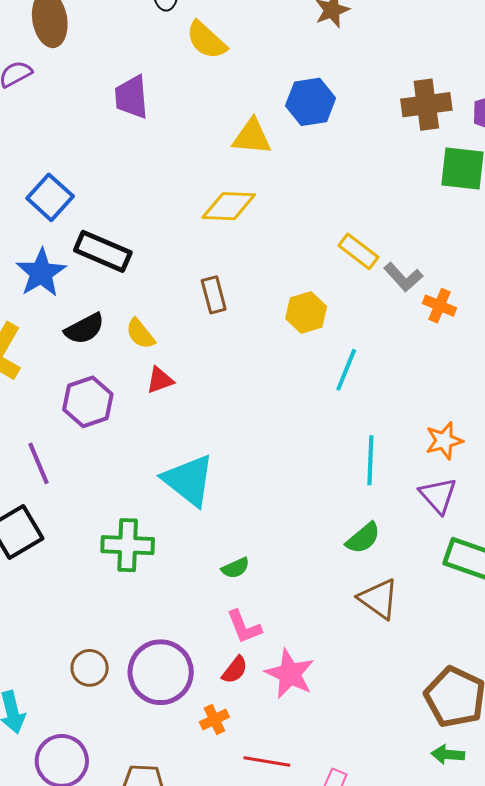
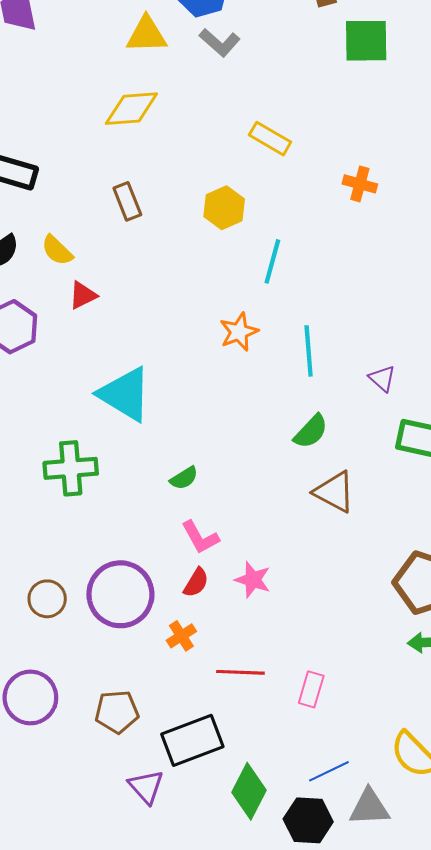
gray L-shape: (403, 277) -> (220, 43), moved
orange star: (444, 441) -> (239, 332), moved
purple triangle: (438, 495) -> (382, 378), size x0.7
pink star: (290, 674) -> (253, 580), size x0.7

